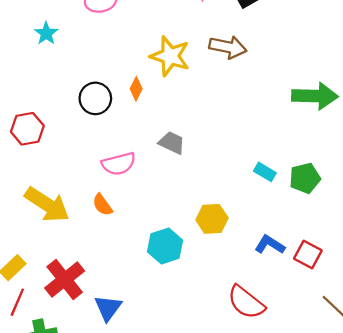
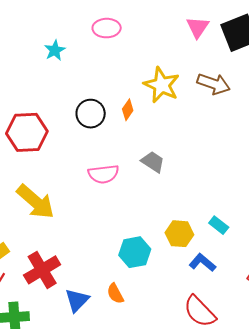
red hexagon: (27, 129) -> (27, 132), size x1.4
cyan rectangle: (265, 172) -> (219, 225), moved
orange semicircle: (102, 205) -> (115, 294), moved
blue L-shape: (270, 245) -> (202, 263), moved

